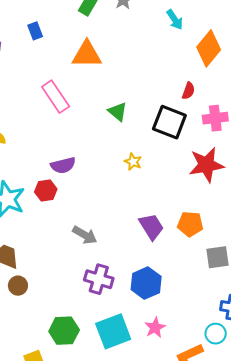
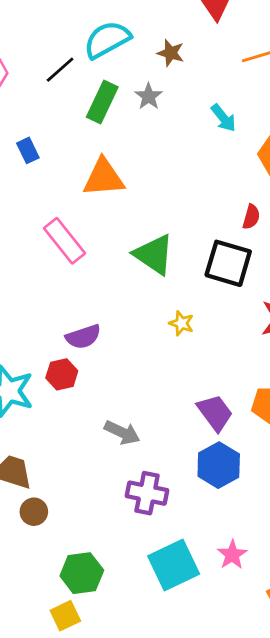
green triangle: (118, 112) -> (154, 254), size x1.5
blue hexagon: (146, 283) -> (219, 465), moved
green hexagon: (64, 331) -> (82, 573), moved

